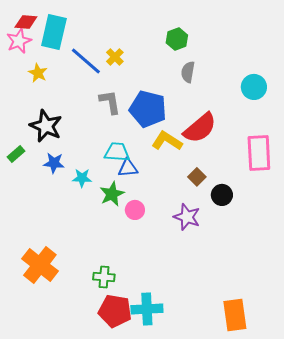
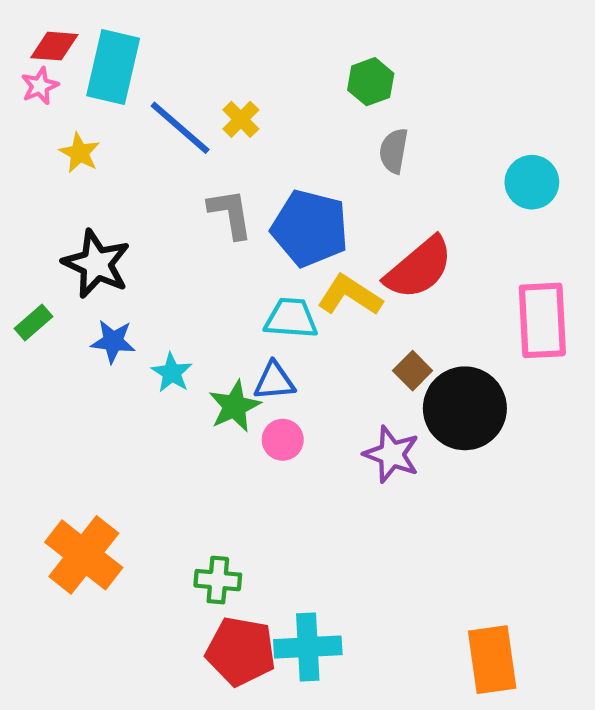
pink star: (19, 41) -> (40, 86), size x0.7
cyan trapezoid: (117, 152) -> (291, 318), moved
blue triangle: (128, 168) -> (274, 381), moved
cyan star: (82, 178) -> (172, 373), turned 30
black circle: (222, 195) -> (465, 408), size x1.8

